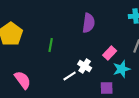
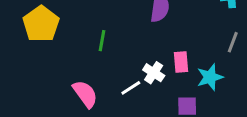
pink rectangle: (110, 53) -> (181, 62), moved, turned -48
pink semicircle: (23, 80) -> (85, 94), moved

